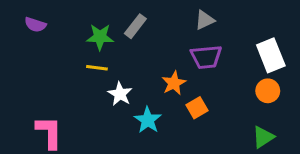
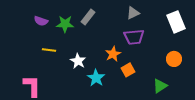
purple semicircle: (35, 25) -> (41, 21), moved
white rectangle: (271, 55) -> (176, 22), moved
yellow line: (97, 68) -> (49, 50), moved
green triangle: (263, 137) -> (160, 86), moved

